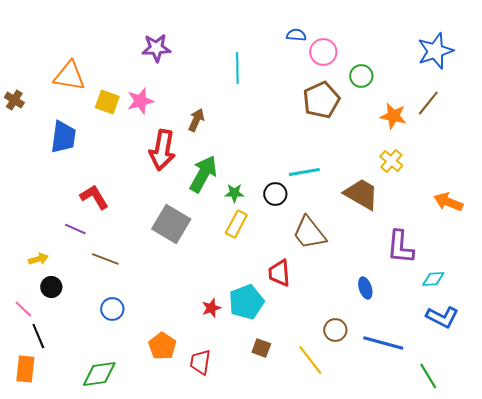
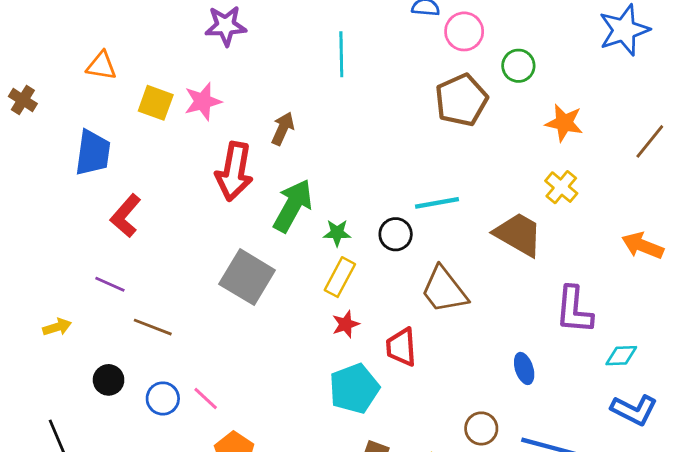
orange triangle: (69, 76) -> (101, 66), size x0.7
brown line: (428, 103) -> (650, 141), moved
red L-shape: (94, 197) -> (126, 216), moved, turned -108
black circle: (51, 287) -> (109, 380), moved
red star: (211, 308) -> (346, 324), moved
pink line: (23, 309) -> (206, 398), moved

